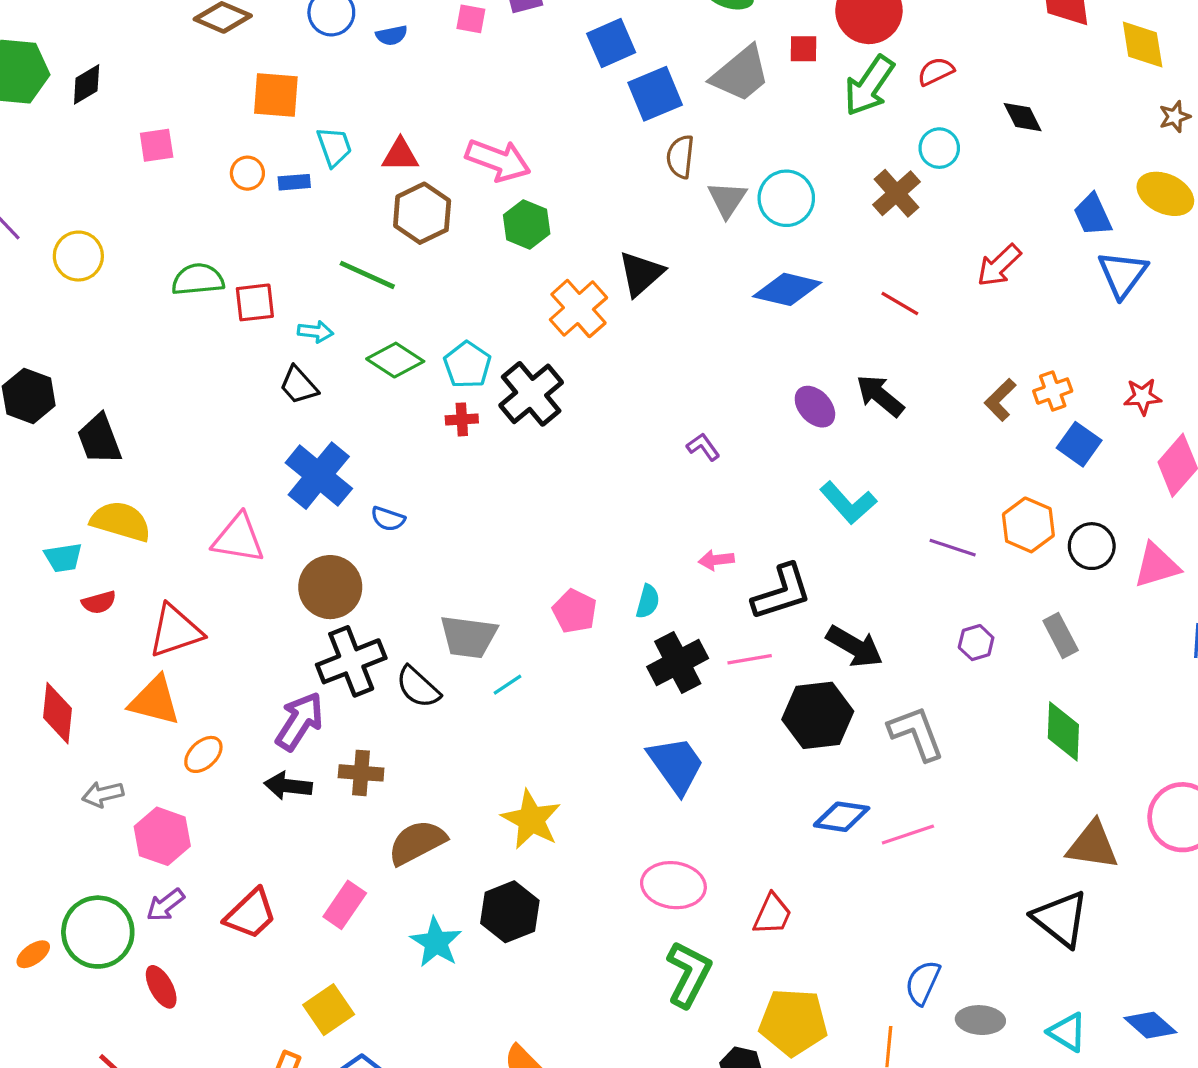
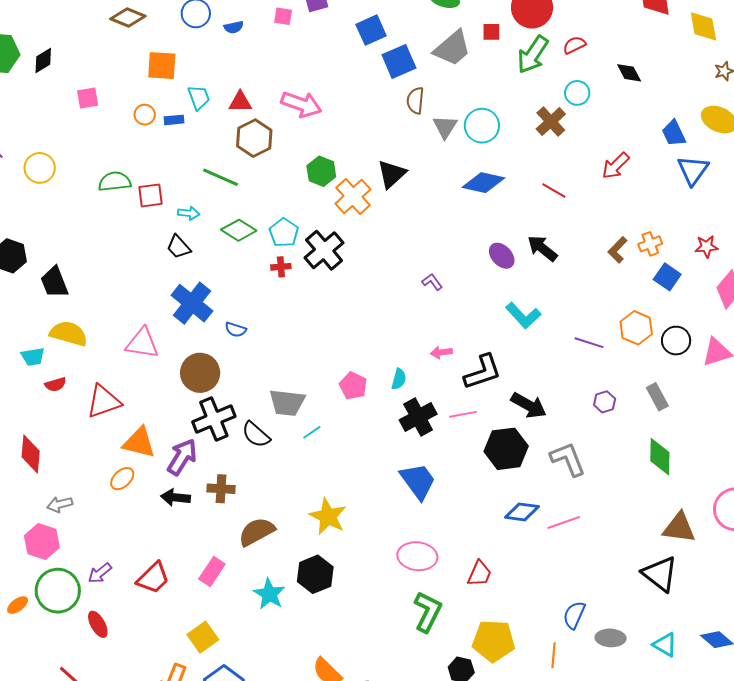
green hexagon: (527, 224) -> (321, 171), moved
orange triangle: (155, 701) -> (139, 443), moved
pink hexagon: (162, 836) -> (42, 541), moved

